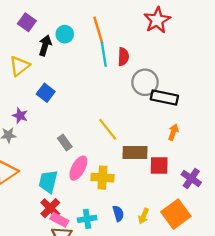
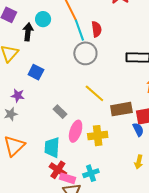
gray circle: (145, 82) -> (85, 53), moved
blue semicircle: (118, 213) -> (138, 130), moved

